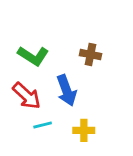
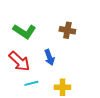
blue arrow: (66, 90) -> (49, 57), size x0.7

